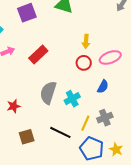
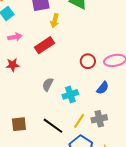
yellow arrow: (86, 41) -> (55, 21), moved
gray semicircle: (48, 93) -> (48, 84), size x0.6
red star: (14, 106) -> (13, 65), moved

